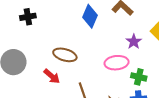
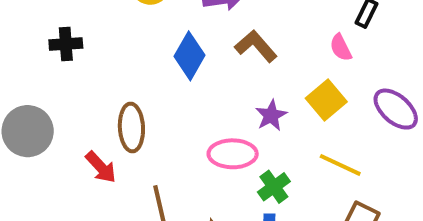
brown ellipse: (65, 55) -> (131, 127), turned 65
green cross: (139, 77) -> (274, 187), turned 35

